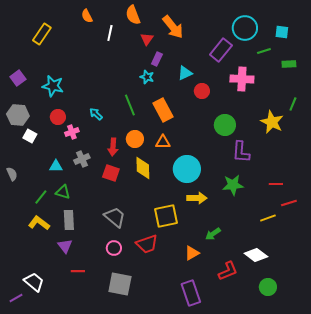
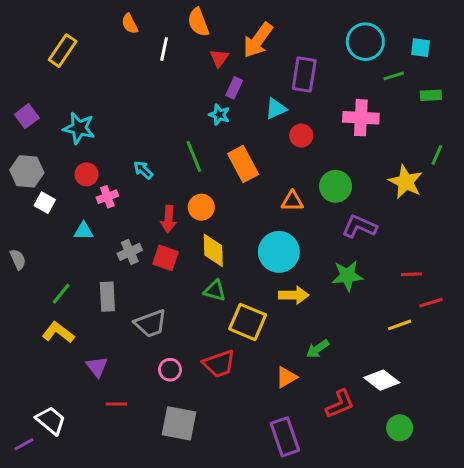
orange arrow: (173, 27) -> (258, 40), turned 75
purple rectangle: (221, 50) -> (304, 74), moved, turned -30
orange triangle: (163, 142) -> (292, 201), moved
purple L-shape: (241, 152) -> (359, 227), turned 110
gray cross: (82, 159) -> (130, 252), moved
cyan triangle: (56, 166) -> (84, 231), moved
green triangle: (63, 192) -> (215, 291), moved
yellow square: (166, 216) -> (248, 322), turned 35
gray trapezoid: (115, 217) -> (151, 323), moved, turned 120
gray rectangle: (69, 220) -> (107, 297), moved

